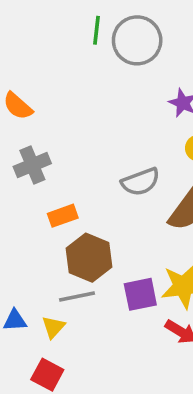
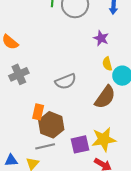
gray semicircle: (141, 182) -> (66, 81), moved
orange rectangle: (63, 216) -> (38, 112), moved, turned -56

